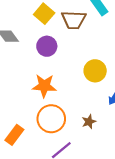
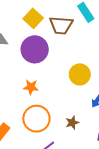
purple circle: (47, 46) -> (35, 49), size x1.4
orange star: (44, 86) -> (31, 87), size x0.7

